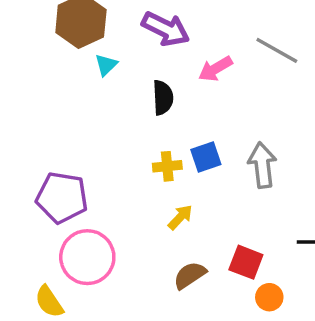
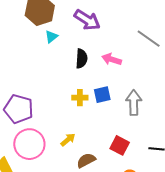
pink arrow: (215, 69) -> (112, 59), moved, turned 42
yellow arrow: (180, 217) -> (68, 140), moved
red square: (246, 262) -> (120, 145), moved

